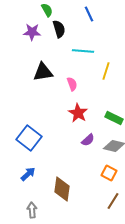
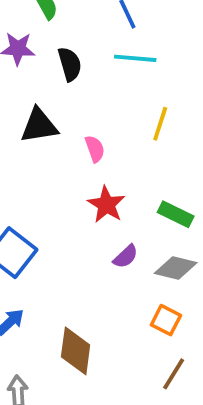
black semicircle: (59, 29) -> (70, 64), moved
cyan line: (83, 51) -> (135, 58), moved

